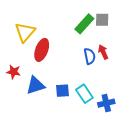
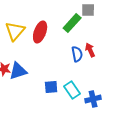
gray square: (102, 20) -> (88, 10), moved
red ellipse: (42, 50) -> (40, 32), moved
blue triangle: (35, 85) -> (18, 71), moved

